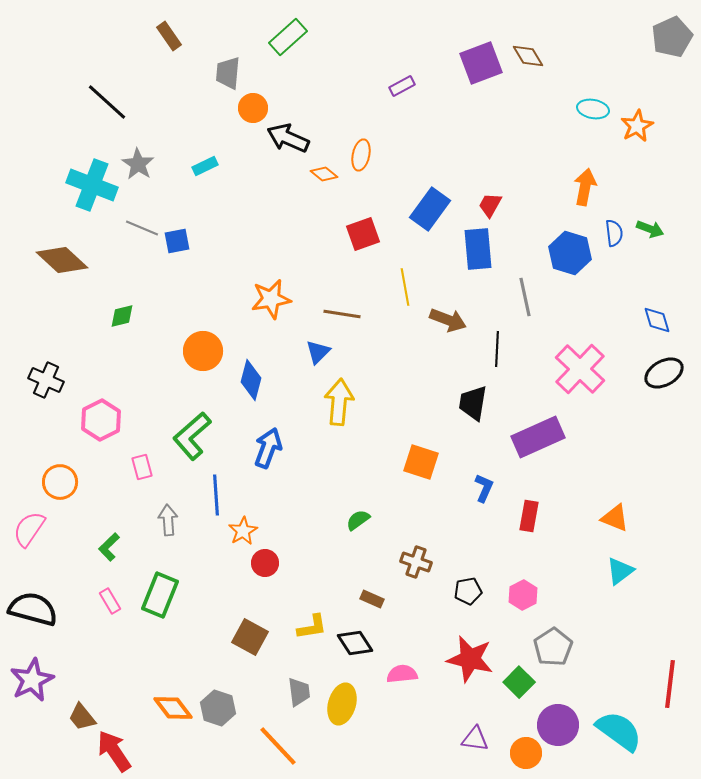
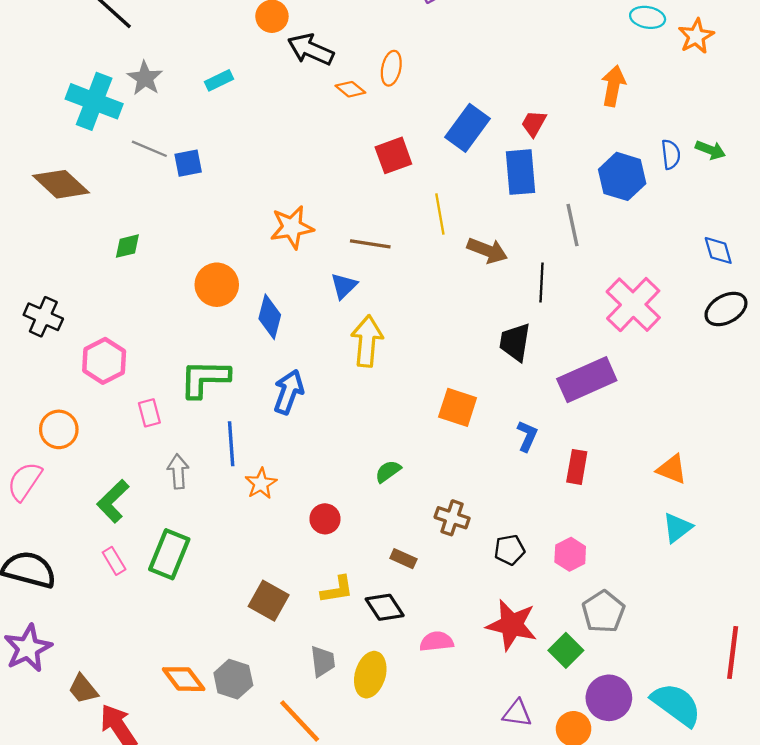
orange arrow: (585, 187) -> (613, 86), moved
green L-shape: (192, 436) -> (205, 379), turned 42
green L-shape: (109, 547) -> (113, 501), size x1.4
red circle: (265, 563) -> (325, 519), moved

